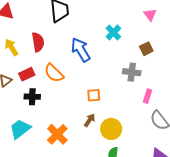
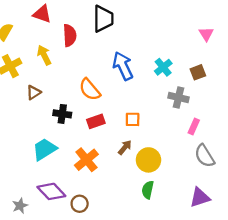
cyan cross: (113, 32) -> (163, 67), moved
red semicircle: (38, 42) -> (70, 35), moved
red rectangle: (27, 74) -> (96, 121), moved

